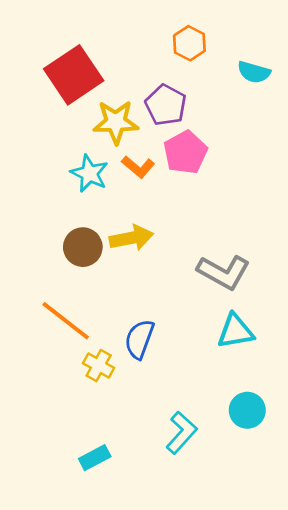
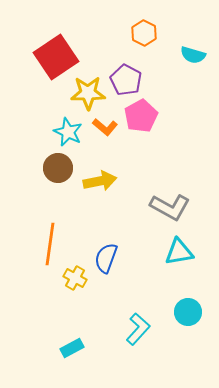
brown circle: (83, 247) -> (58, 168), moved
orange line: (66, 321) -> (50, 244), turned 60

